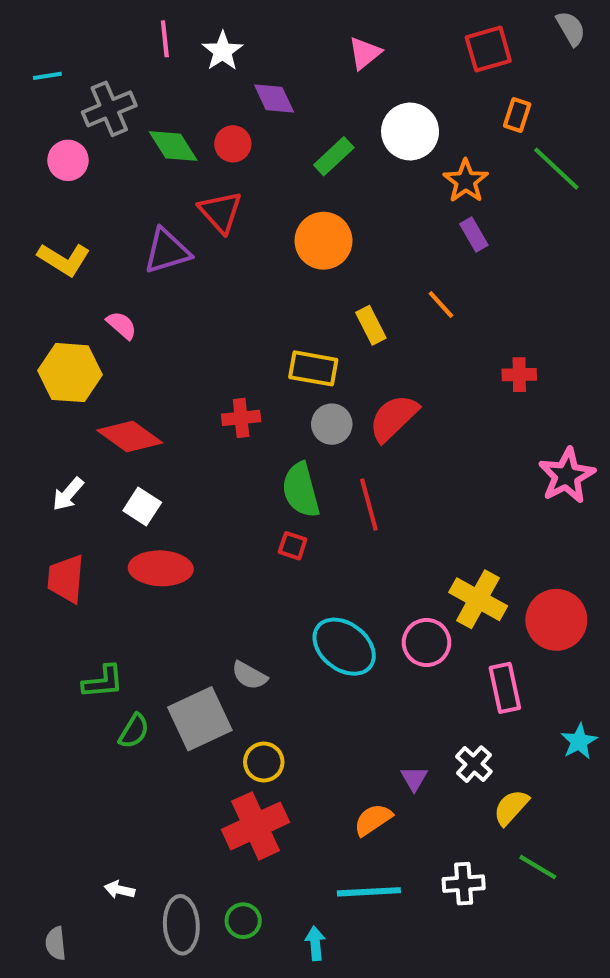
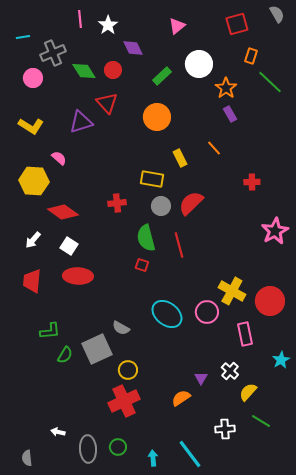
cyan line: (369, 892) -> (190, 454), moved, turned 56

